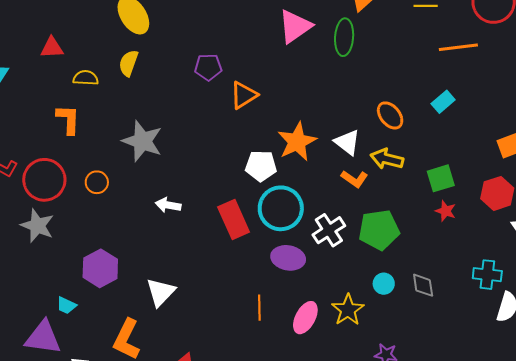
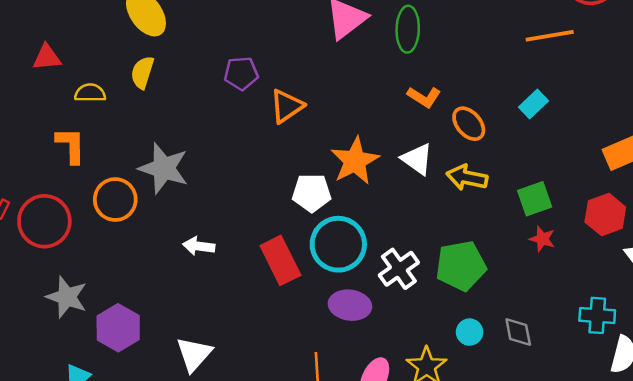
orange L-shape: (354, 179) -> (424, 97), moved
orange circle: (97, 182) -> (115, 200), moved, size x1.5
gray star: (37, 226) -> (67, 297), moved

